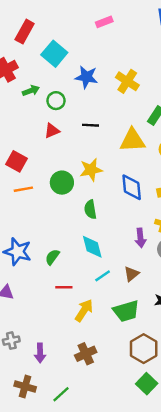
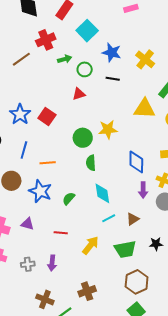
black line: (91, 125) -> (113, 79), moved
blue diamond: (132, 187) -> (136, 162), moved
orange line: (23, 189) -> (48, 163), moved
green semicircle: (90, 209) -> (91, 163), moved
red line: (64, 287) -> (61, 233), moved
purple arrow: (40, 353) -> (52, 263), moved
brown cross: (86, 354) -> (87, 291), moved
brown cross: (25, 386) -> (45, 299), moved

